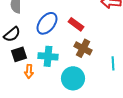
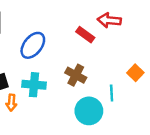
red rectangle: (76, 24) -> (85, 35), moved
cyan circle: (73, 78) -> (89, 111), moved

